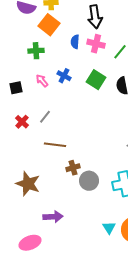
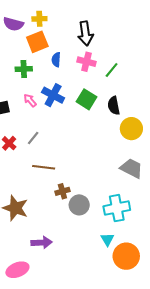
orange square: (49, 25) -> (37, 42), turned 30
blue semicircle: (75, 42) -> (56, 60), moved
blue cross: (64, 76) -> (53, 95), size x1.5
cyan triangle: (109, 228) -> (107, 239), moved

